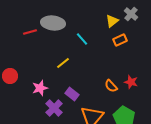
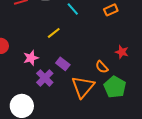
orange semicircle: (111, 86) -> (102, 67), moved

